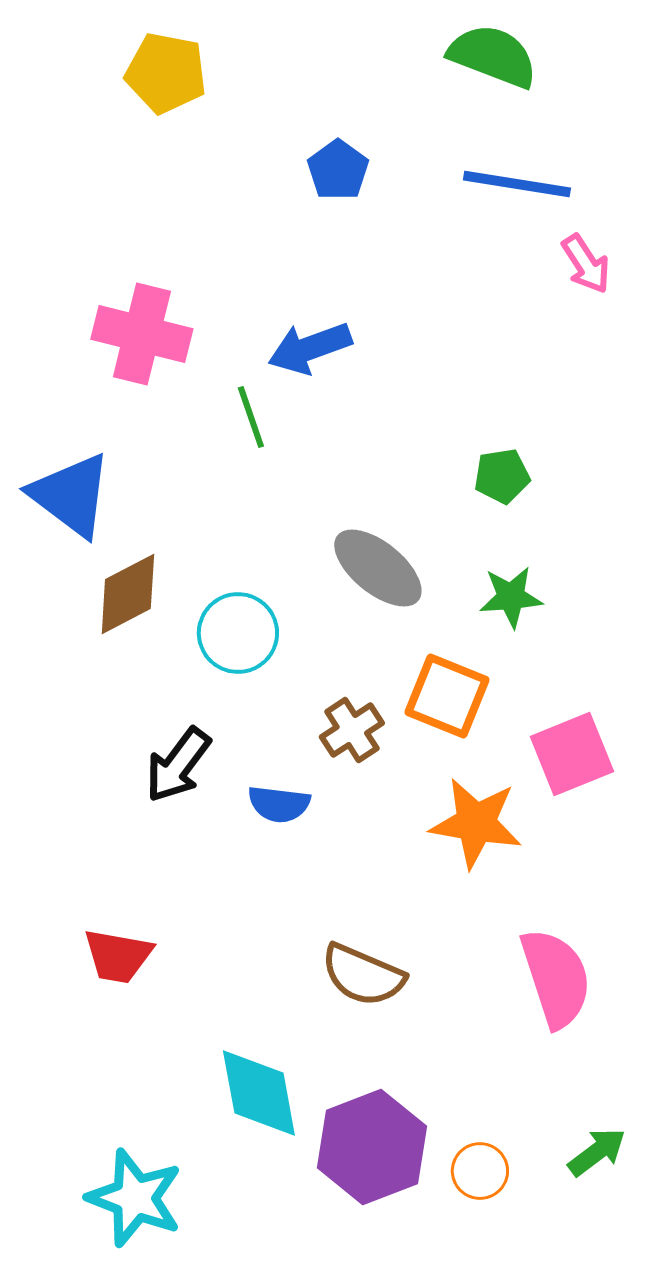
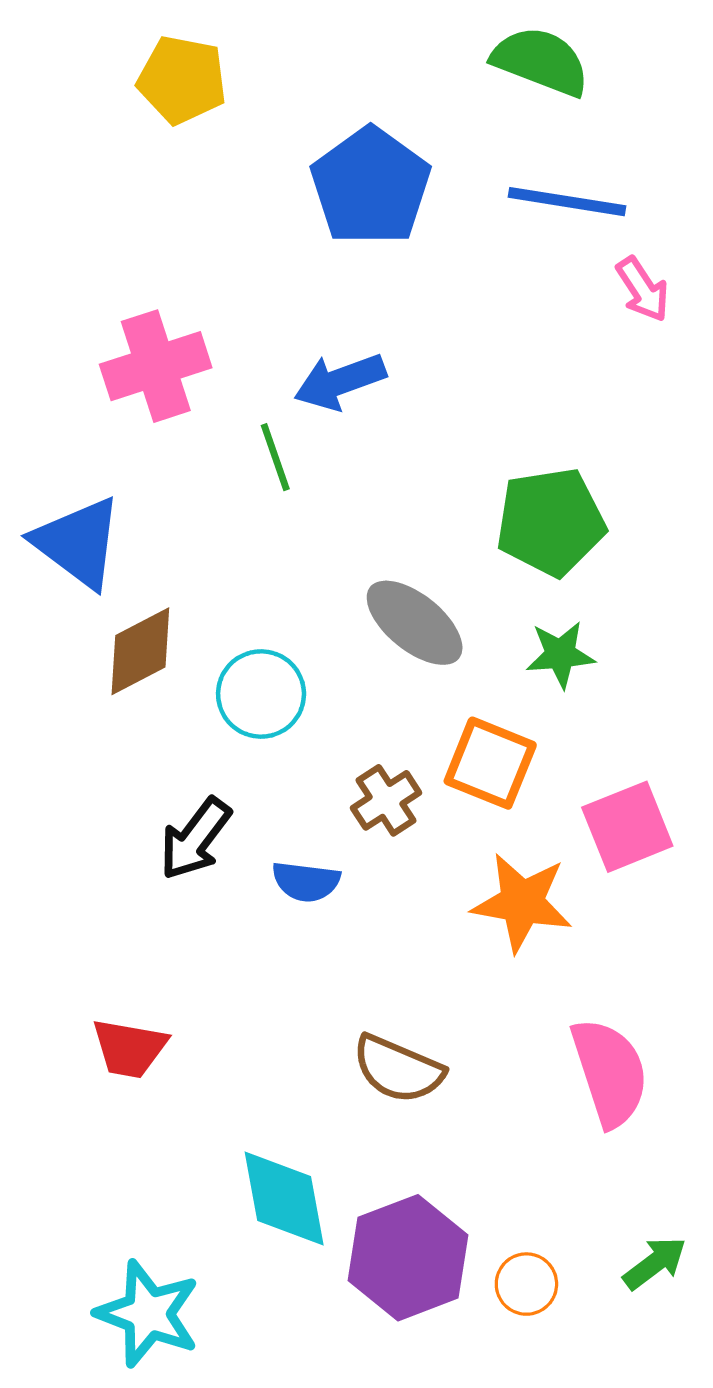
blue pentagon: (338, 170) -> (371, 186), size x1.8
pink cross: (142, 334) -> (156, 366), turned -32
green pentagon: (502, 476) -> (551, 522), size x1.8

